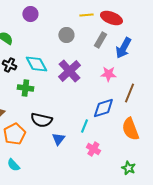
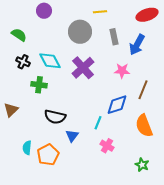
red ellipse: (111, 18) -> (147, 15), moved, turned -40
gray circle: (66, 35) -> (80, 32), size x1.5
gray rectangle: (100, 40) -> (114, 37), turned -42
orange pentagon: (14, 134) -> (48, 155), moved
cyan semicircle: (13, 165) -> (27, 148), moved, turned 48

